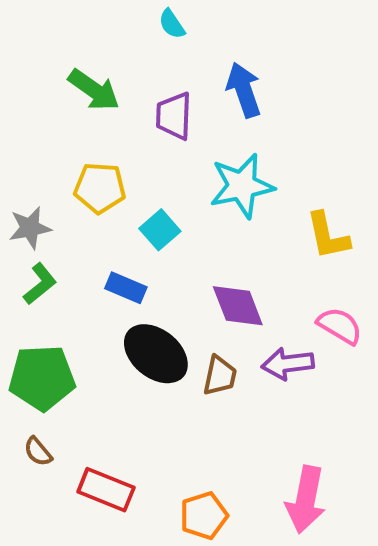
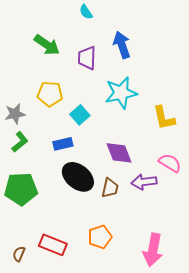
blue rectangle: (126, 288) -> (63, 144), turned -36
brown semicircle: (38, 452) -> (19, 254), moved, turned 63
orange pentagon: (204, 516) -> (100, 237), moved

